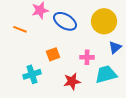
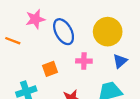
blue ellipse: (65, 21) -> (64, 32), turned 30
pink cross: (87, 57) -> (84, 61), moved

